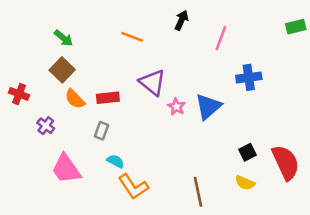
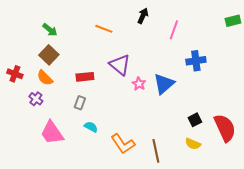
orange semicircle: (75, 99) -> (45, 78), moved
orange L-shape: (133, 187) -> (123, 144), moved

